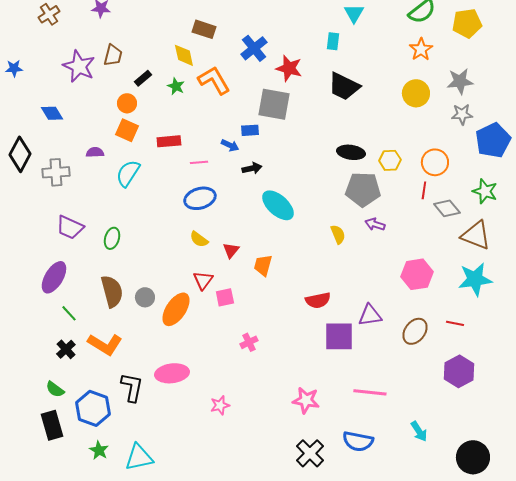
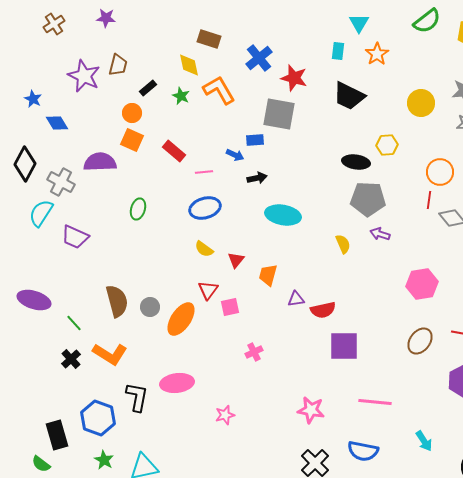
orange star: (421, 49) -> (377, 54), moved
blue star: (14, 68) -> (33, 99), moved, turned 30
red rectangle: (169, 141) -> (174, 151), turned 45
purple semicircle: (95, 152) -> (100, 162), size x1.8
yellow hexagon: (390, 160) -> (387, 145), moved
gray cross: (56, 172) -> (61, 182), turned 32
cyan semicircle: (128, 173) -> (41, 213), moved
cyan ellipse: (278, 205) -> (283, 215), turned -32
green ellipse: (112, 238) -> (138, 209), moved
purple ellipse: (54, 277) -> (34, 300), moved, turned 76
purple triangle: (370, 315) -> (296, 299), moved, size x0.7
green semicircle: (55, 389) -> (41, 464), moved

